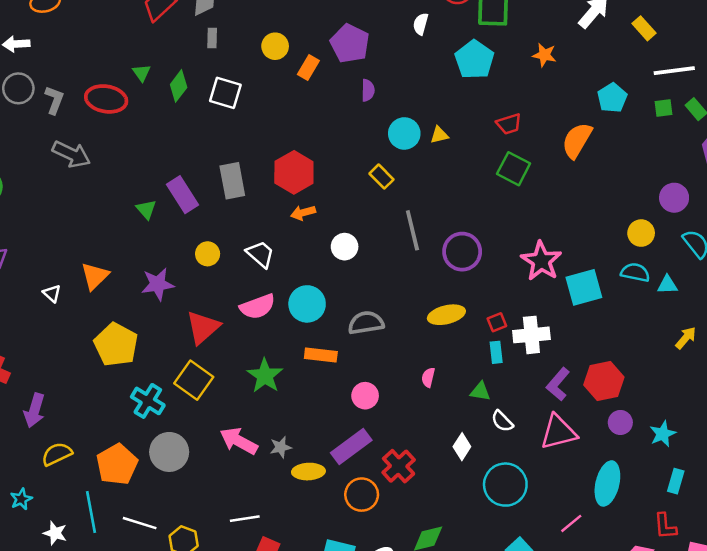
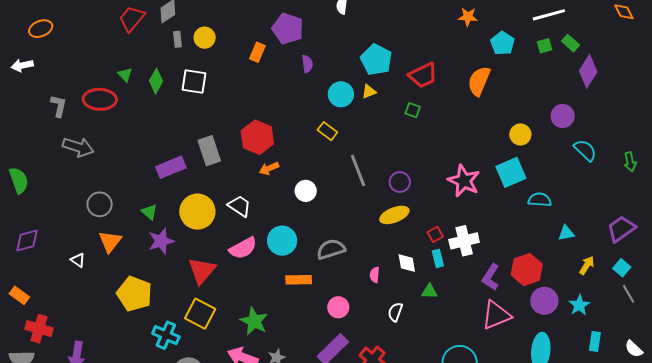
yellow circle: (275, 46) -> (205, 38), moved
orange star: (544, 55) -> (468, 17), moved
cyan pentagon: (474, 60) -> (376, 60), moved
gray circle: (18, 88) -> (100, 204), moved
red trapezoid: (509, 124) -> (423, 75), size x1.4
green square: (514, 169) -> (413, 110), moved, size x0.6
purple rectangle: (182, 195) -> (171, 167), turned -72
green triangle: (146, 209) -> (149, 212), moved
yellow circle: (641, 233) -> (520, 134), moved
purple circle: (462, 252) -> (400, 182), size x0.7
yellow circle: (208, 254) -> (197, 212), size x1.8
cyan semicircle: (635, 272) -> (540, 200), moved
cyan triangle: (667, 285) -> (566, 233), moved
cyan square: (584, 287) -> (511, 172), moved
yellow ellipse: (446, 315) -> (394, 215), moved
yellow arrow: (686, 338) -> (587, 265), moved
green star: (265, 376) -> (254, 321), moved
pink semicircle: (428, 377) -> (375, 275), moved
white semicircle: (502, 421) -> (395, 312), moved, turned 72
purple circle: (620, 422) -> (544, 301), size x1.4
white diamond: (462, 447) -> (407, 263), moved, turned -35

